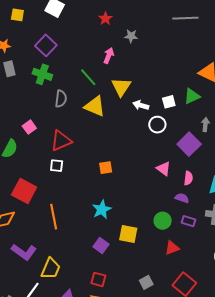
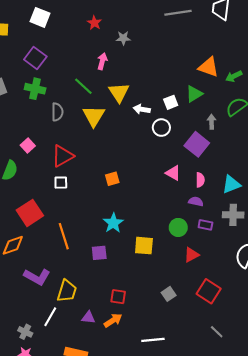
yellow triangle: (95, 106) -> (94, 116), turned 45
red square: (24, 191) -> (30, 213), turned 35
purple square: (101, 245) -> (99, 253), moved, turned -35

